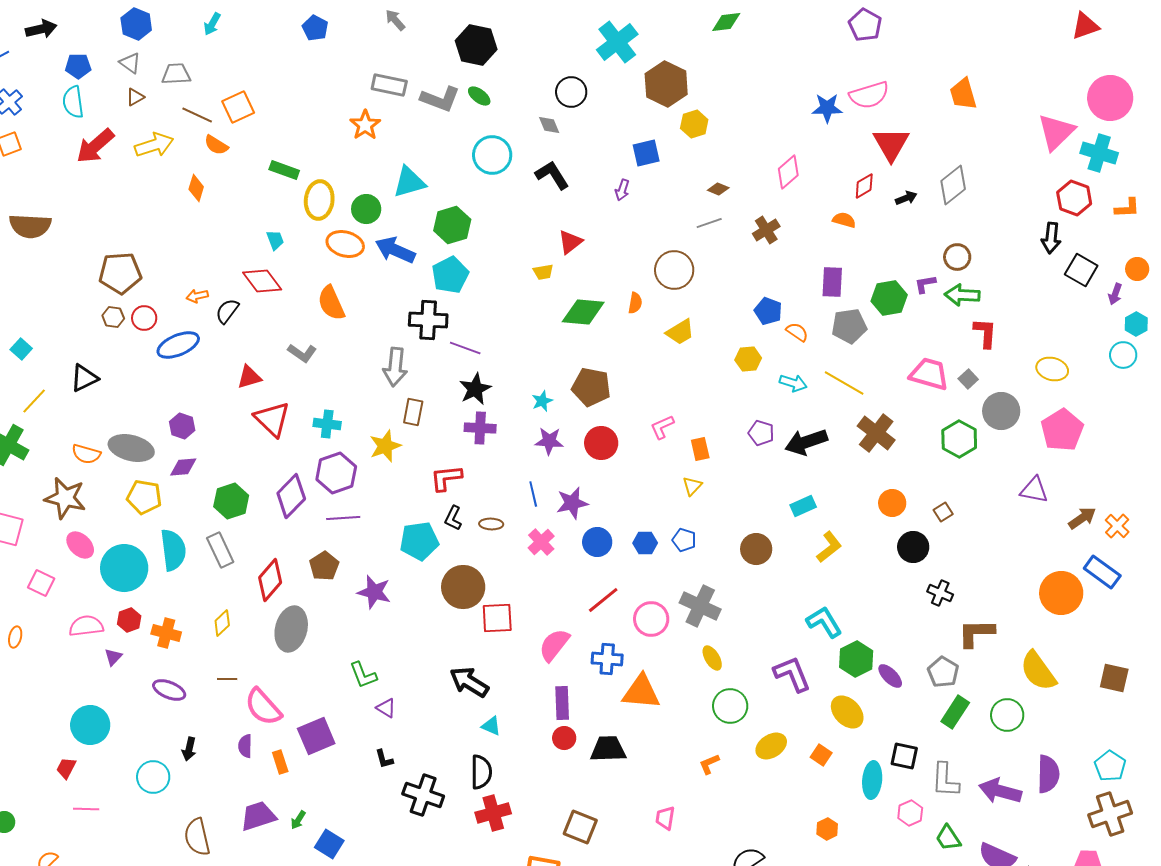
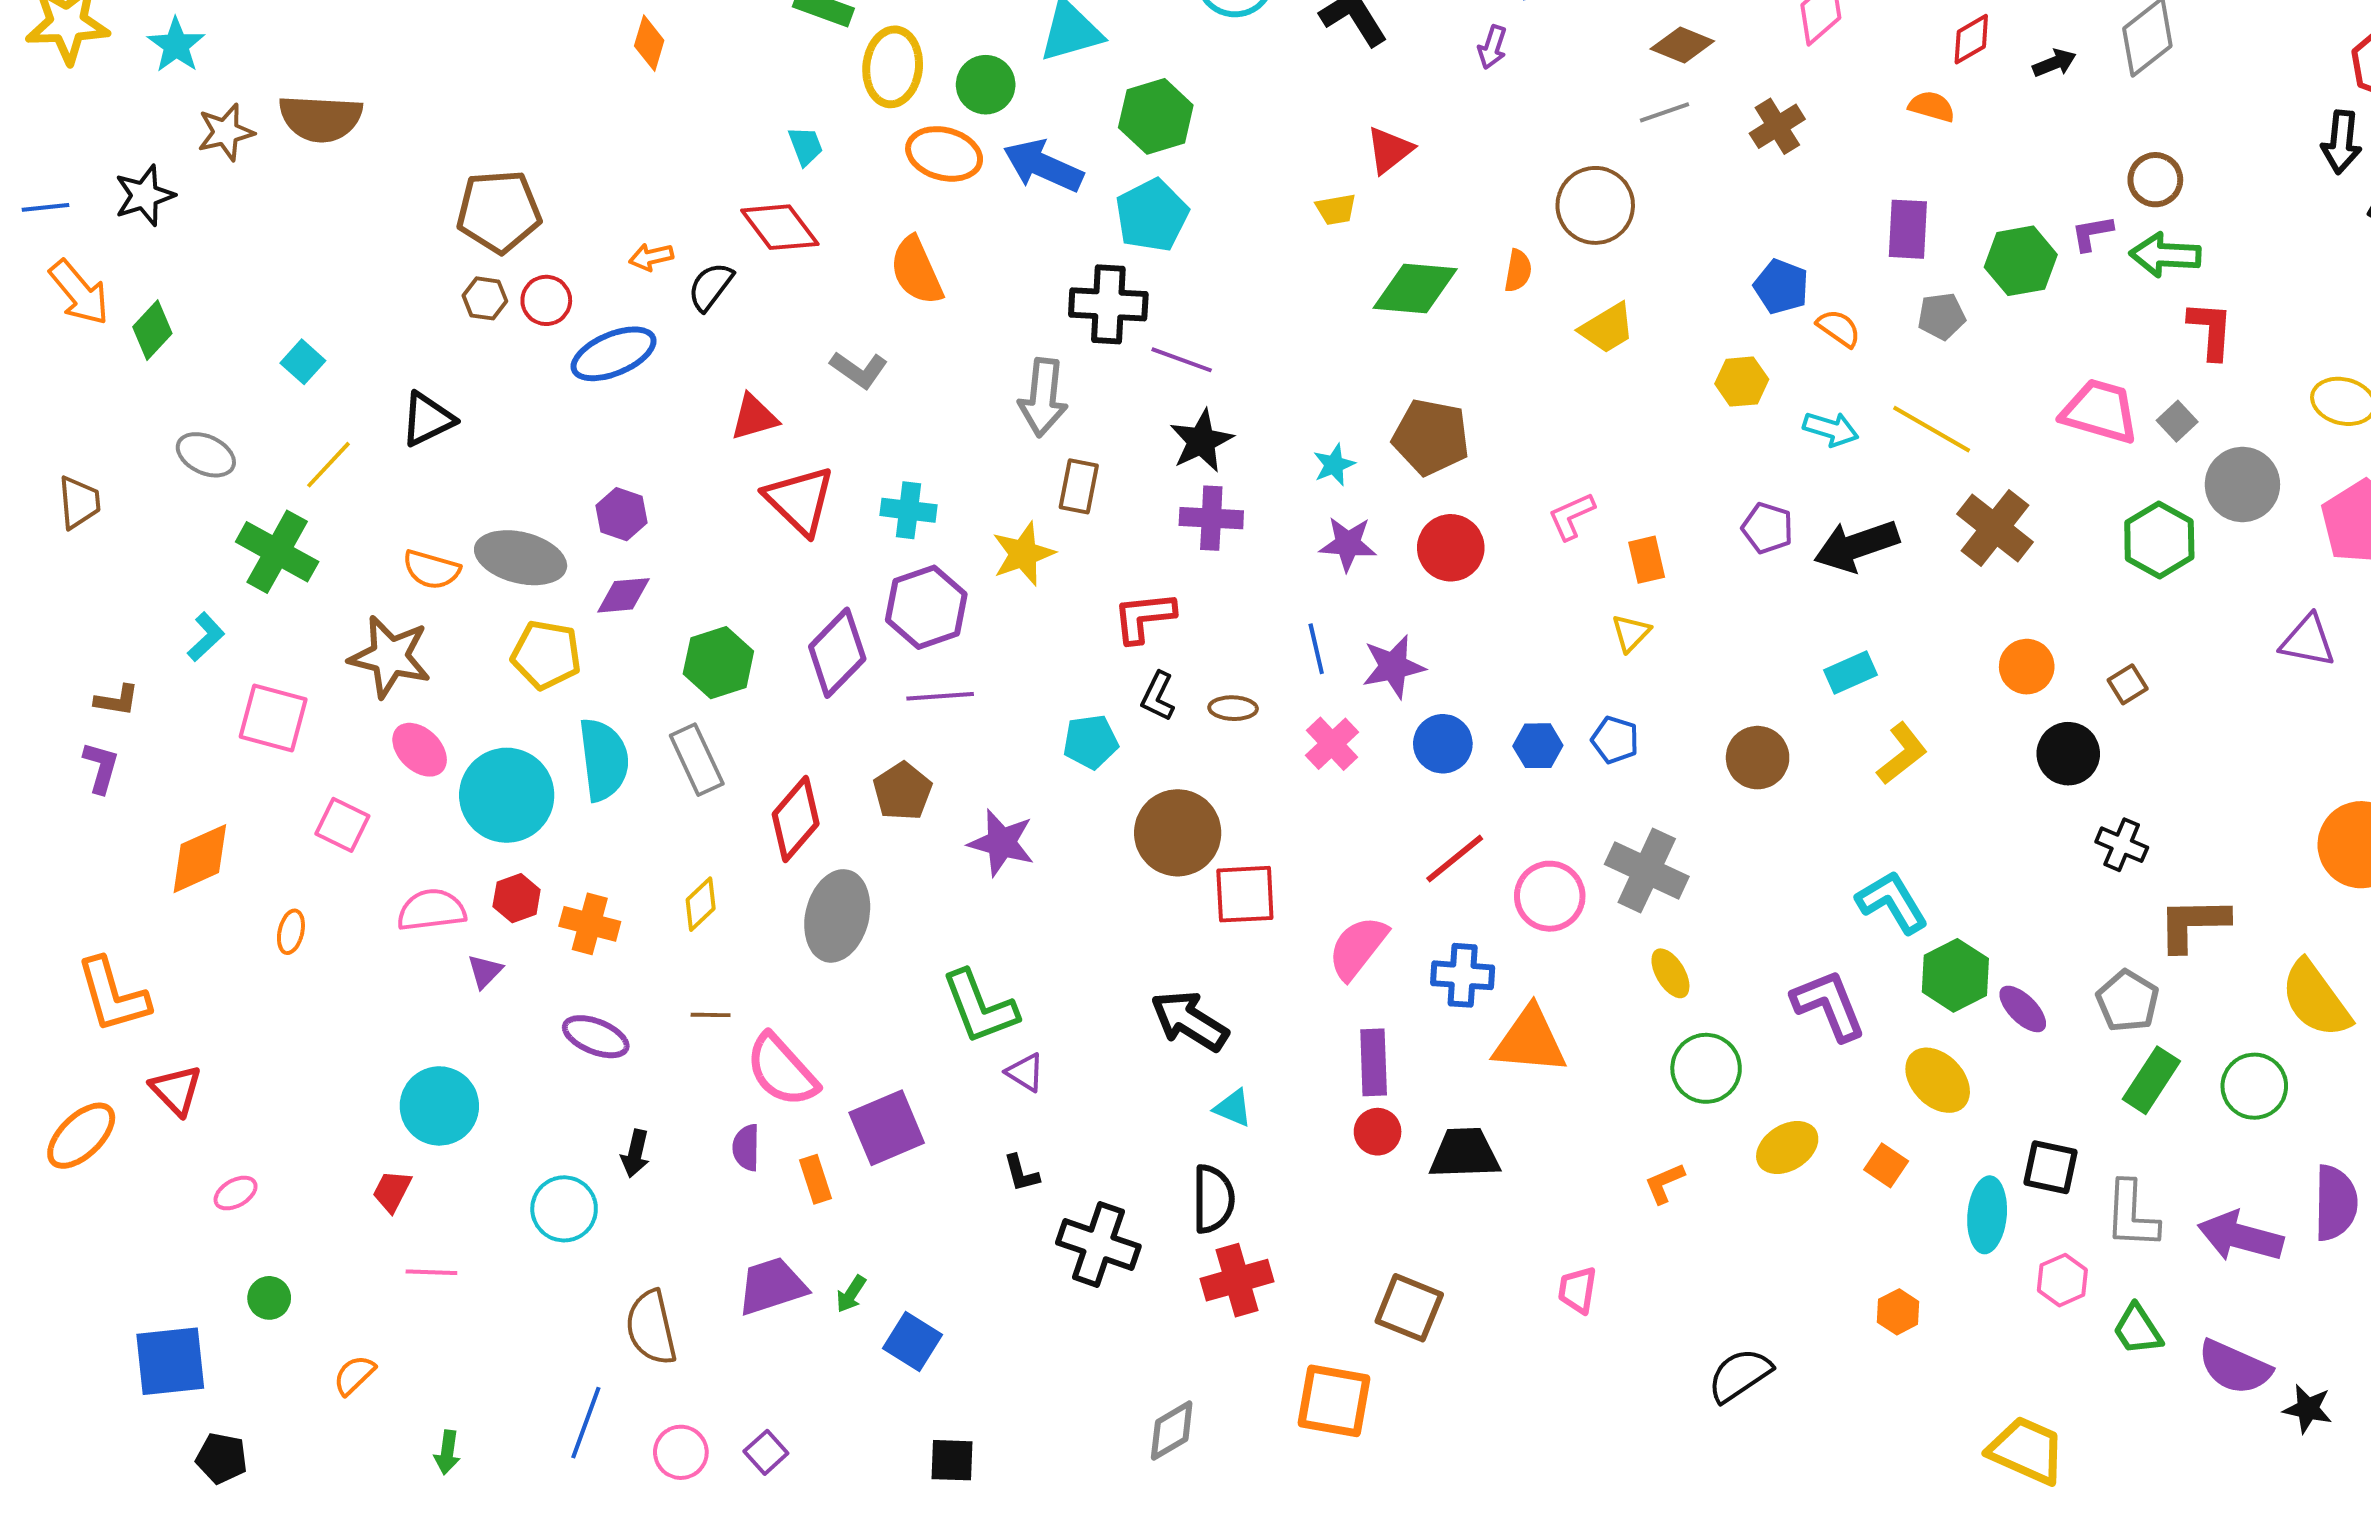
brown diamond: (718, 189) -> (1682, 45), size x1.4
gray pentagon: (849, 326) -> (1942, 316), size x0.7
cyan pentagon: (419, 541) -> (1091, 742), size x0.7
green L-shape: (363, 675) -> (980, 1007), size x1.4

